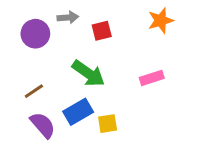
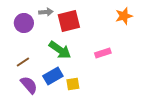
orange star: (161, 20) -> (124, 16), moved
red square: (102, 31) -> (69, 21), size x1.6

